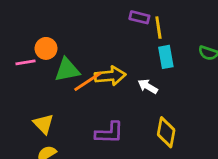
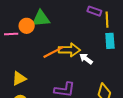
green triangle: (67, 70) -> (41, 18), moved
white arrow: (148, 86) -> (86, 59), moved
yellow triangle: (43, 124) -> (19, 78), turned 42

